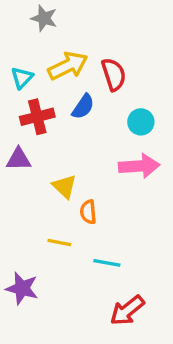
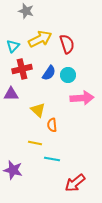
blue semicircle: (83, 107) -> (49, 73), moved
cyan circle: (141, 122) -> (68, 75), moved
cyan line: (107, 263) -> (52, 159), moved

